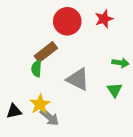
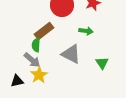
green arrow: (120, 63) -> (86, 31), moved
gray arrow: (49, 117) -> (32, 60), moved

